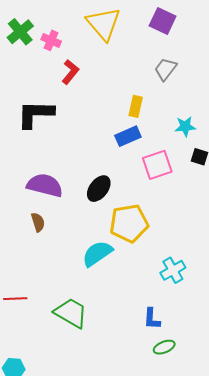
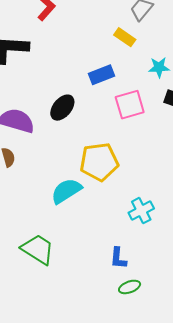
yellow rectangle: (136, 106) -> (125, 37), moved, turned -70
black ellipse: (99, 189) -> (62, 108), moved

